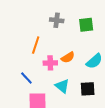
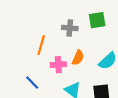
gray cross: (57, 20) -> (70, 28), moved
orange semicircle: (68, 57) -> (78, 58), turned -32

